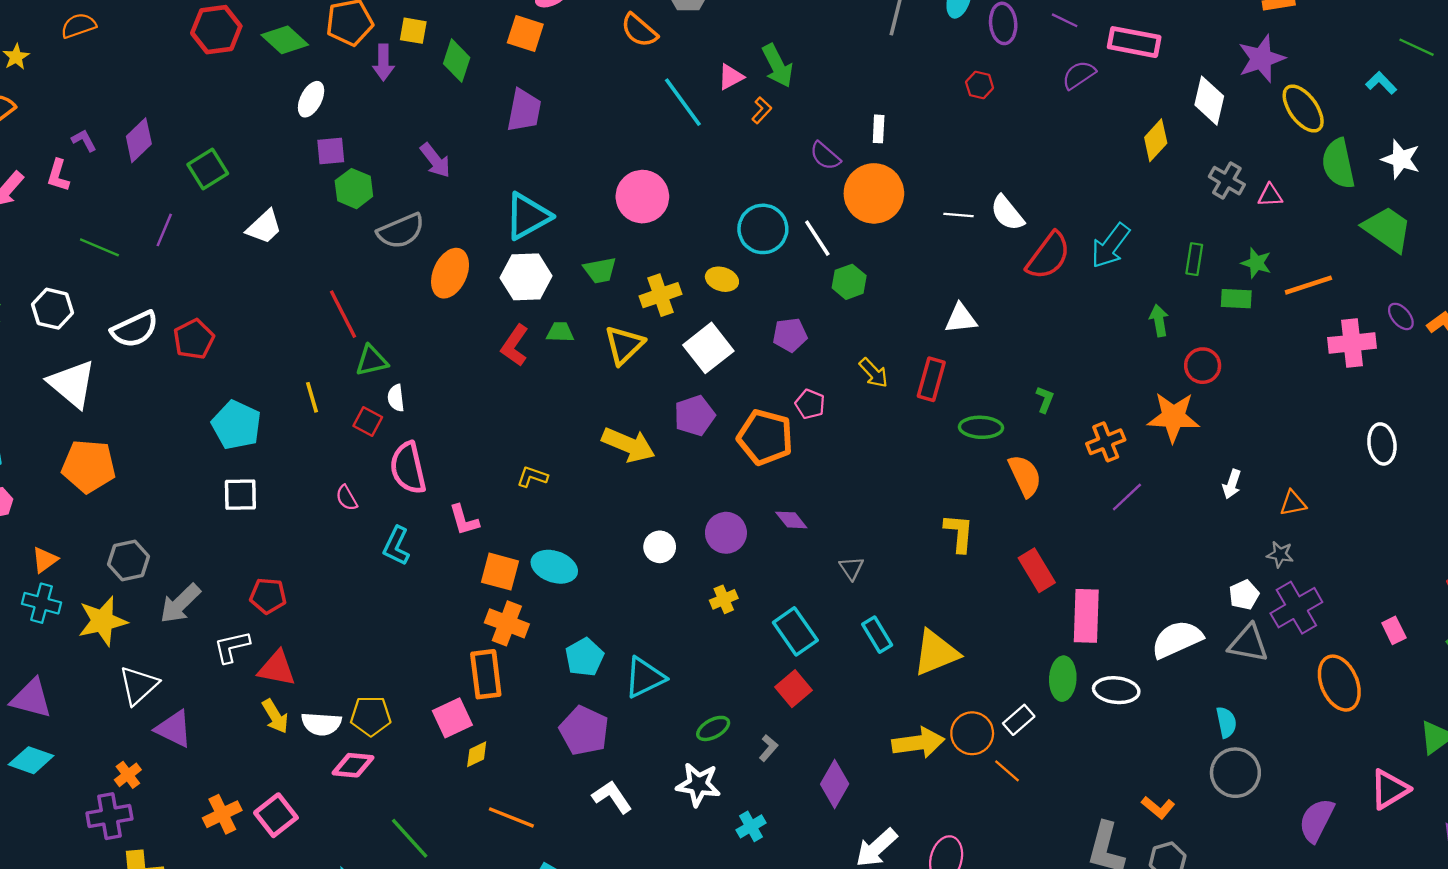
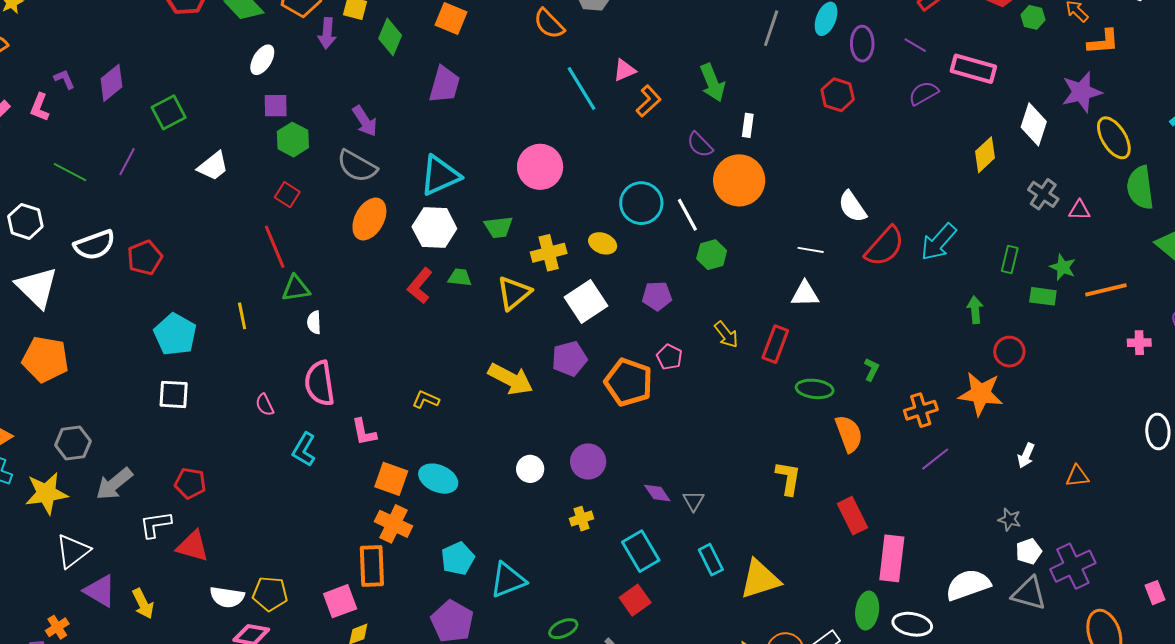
green arrow: (777, 66) -> (712, 83), moved
red hexagon: (980, 85) -> (838, 95), size x1.4
orange L-shape: (762, 110) -> (649, 101), size x1.4
white line: (959, 215) -> (811, 250), moved
gray semicircle: (401, 231) -> (357, 166), moved, turned 48
pink cross: (1352, 343) -> (1139, 343), size x0.6
red square: (368, 421) -> (287, 195), moved
purple diamond: (791, 520) -> (657, 493), moved
gray star: (1280, 554) -> (1010, 520), moved
yellow arrow: (275, 716) -> (143, 604), moved

